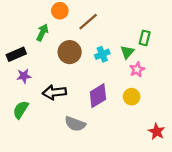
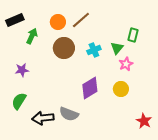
orange circle: (60, 11) -> (58, 22), moved
green arrow: (42, 32) -> (32, 36), moved
black rectangle: (16, 54) -> (15, 20), moved
black arrow: (54, 92) -> (43, 118), moved

